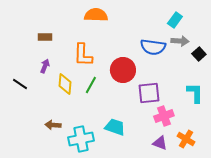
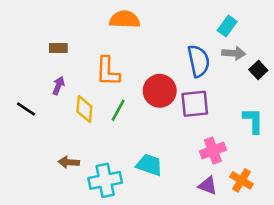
blue semicircle: (153, 47) -> (199, 61), turned -110
purple square: (149, 93) -> (195, 104), moved

